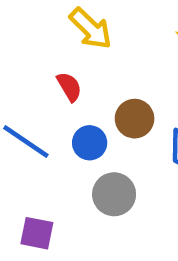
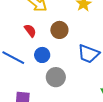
brown circle: (135, 119) -> (59, 30), moved

